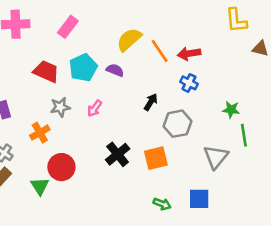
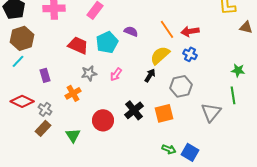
yellow semicircle: (129, 40) -> (160, 55), moved
purple semicircle: (115, 70) -> (131, 31), moved
black arrow: (151, 102) -> (150, 75), moved
green star: (231, 110) -> (238, 70), moved
red circle: (61, 167) -> (103, 120), moved
blue square: (199, 199) -> (190, 152), moved, turned 30

